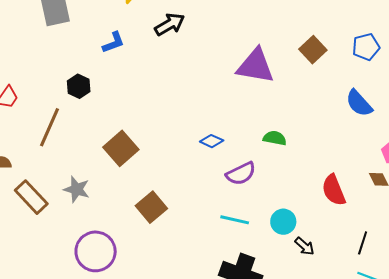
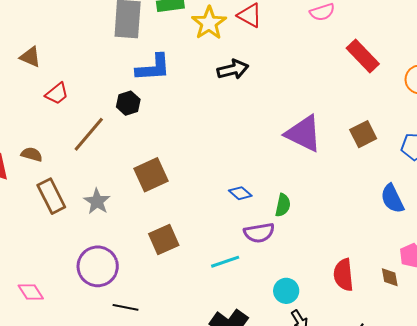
blue L-shape: (113, 43) -> (153, 68), moved, size x1.5
green semicircle: (275, 138) -> (283, 205), moved, turned 75
cyan line: (235, 220) -> (225, 262), moved, turned -48

